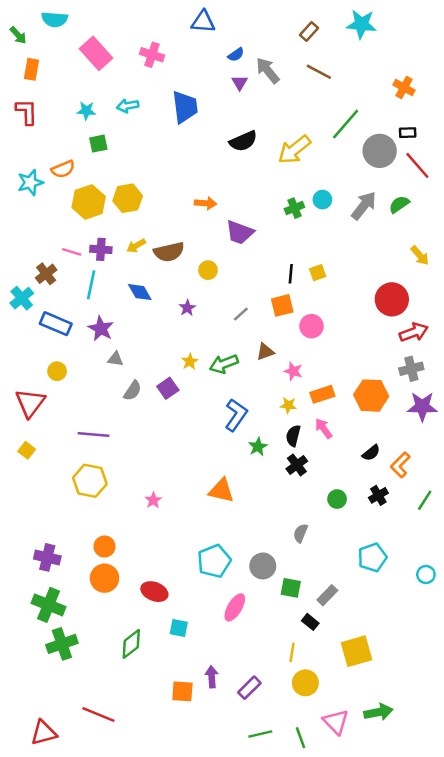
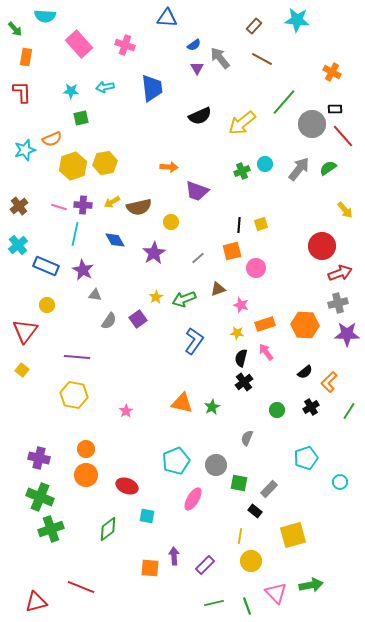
brown cross: (46, 274) -> (19, 206), moved
purple star: (187, 308) -> (154, 253), size x1.6
green star: (258, 447) -> (212, 407), moved
cyan circle: (426, 575) -> (340, 482), moved

